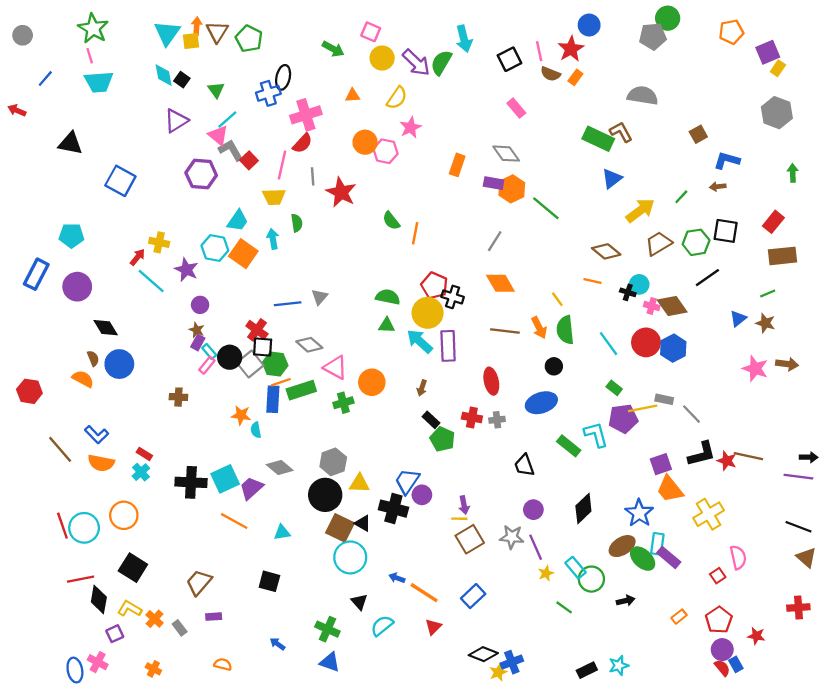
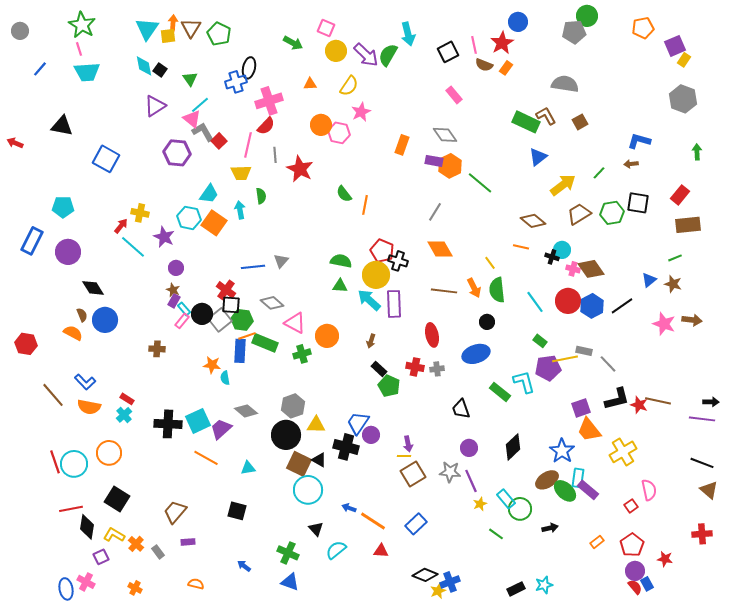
red arrow: (17, 110) -> (15, 143), moved
brown square: (698, 134) -> (580, 122), moved
black line: (707, 278) -> (622, 306), moved
green rectangle: (301, 390) -> (265, 343), turned 40
red triangle: (433, 627) -> (381, 551), turned 49

